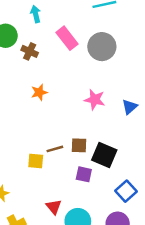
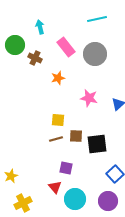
orange star: (39, 92) -> (58, 78), moved
black square: (104, 155) -> (97, 144), turned -30
yellow square: (36, 161) -> (58, 120), moved
purple square: (84, 174) -> (66, 168), moved

